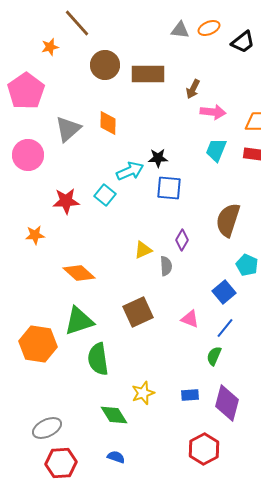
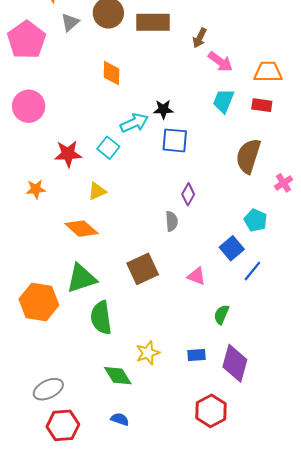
pink arrow: (213, 112) -> (220, 62), turned 30
gray triangle: (68, 129) -> (70, 22), moved, size x0.7
brown semicircle: (228, 220) -> (248, 156), moved
yellow triangle: (143, 250) -> (97, 191), moved
blue line: (225, 328) -> (252, 271), moved

